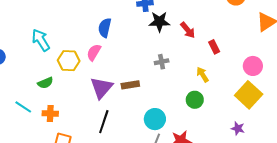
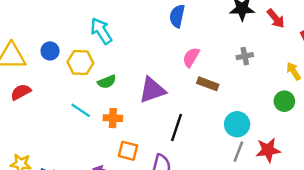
pink semicircle: (94, 52) -> (191, 57), moved
yellow hexagon: (69, 61) -> (80, 62), moved
brown rectangle: (130, 85) -> (208, 84), turned 30
purple triangle: (101, 88) -> (152, 90), moved, turned 30

